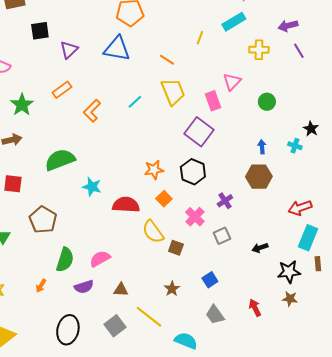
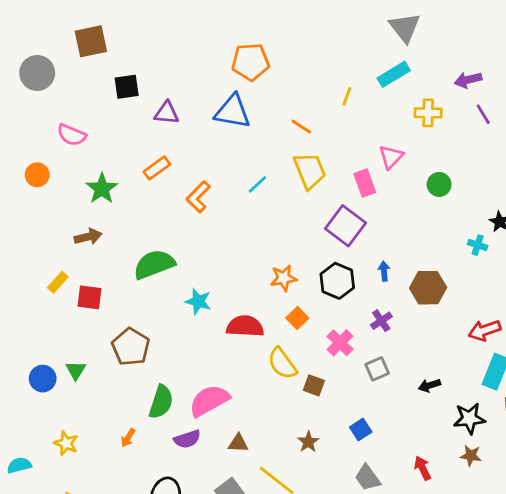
purple triangle: (69, 50) -> (167, 113), turned 48
blue arrow: (262, 147) -> (384, 271), moved
pink semicircle: (100, 259) -> (209, 401), size x1.4

